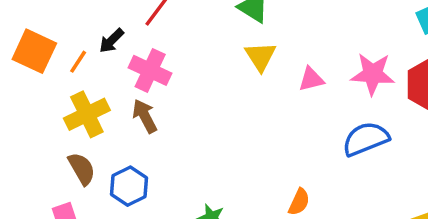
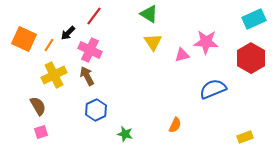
pink star: (373, 74) -> (206, 42), moved
brown semicircle: (82, 169) -> (38, 106), moved
blue hexagon: (129, 186) -> (96, 110), moved

